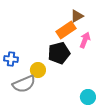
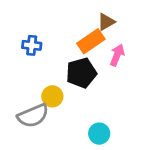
blue cross: (11, 59) -> (32, 45), moved
cyan circle: (88, 97) -> (99, 134), moved

